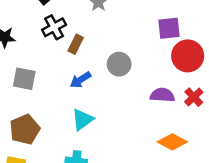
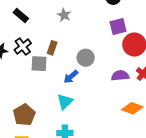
black cross: (54, 27) -> (23, 47), moved
gray square: (24, 79) -> (39, 64), moved
blue arrow: (80, 80) -> (71, 77), moved

